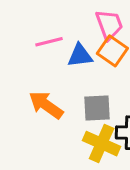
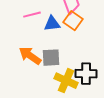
gray square: (97, 108) -> (51, 58), moved

